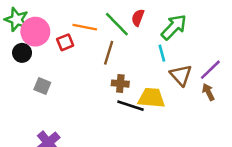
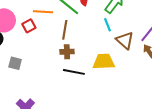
brown cross: (120, 84) -> (67, 52), moved
black line: (131, 106) -> (74, 72), moved

